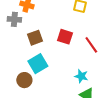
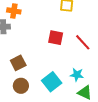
brown square: (35, 38) -> (18, 63), moved
cyan square: (38, 64) -> (52, 82), moved

